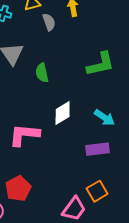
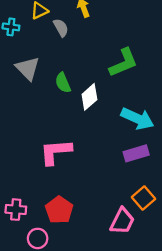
white diamond: (63, 113) -> (89, 97), moved
cyan arrow: (104, 118) -> (137, 118), size x1.4

